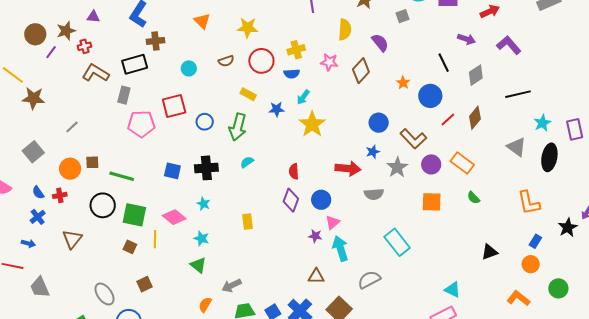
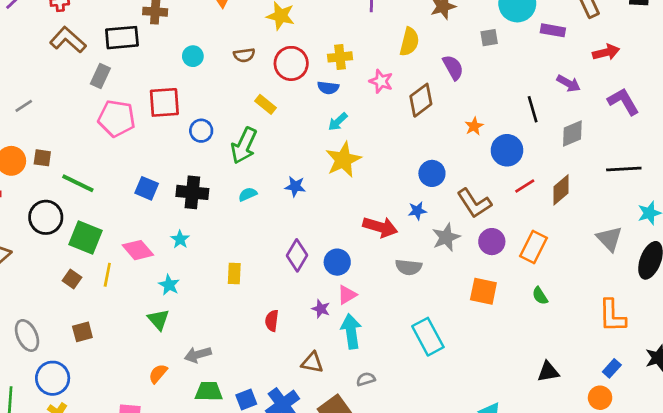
blue star: (277, 109) -> (295, 186), moved
orange rectangle: (462, 163) -> (533, 247), turned 70
red semicircle: (294, 171) -> (272, 321), moved
gray semicircle: (369, 280) -> (366, 379), moved, size x0.6

